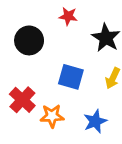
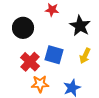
red cross: (22, 100) -> (30, 62), moved

